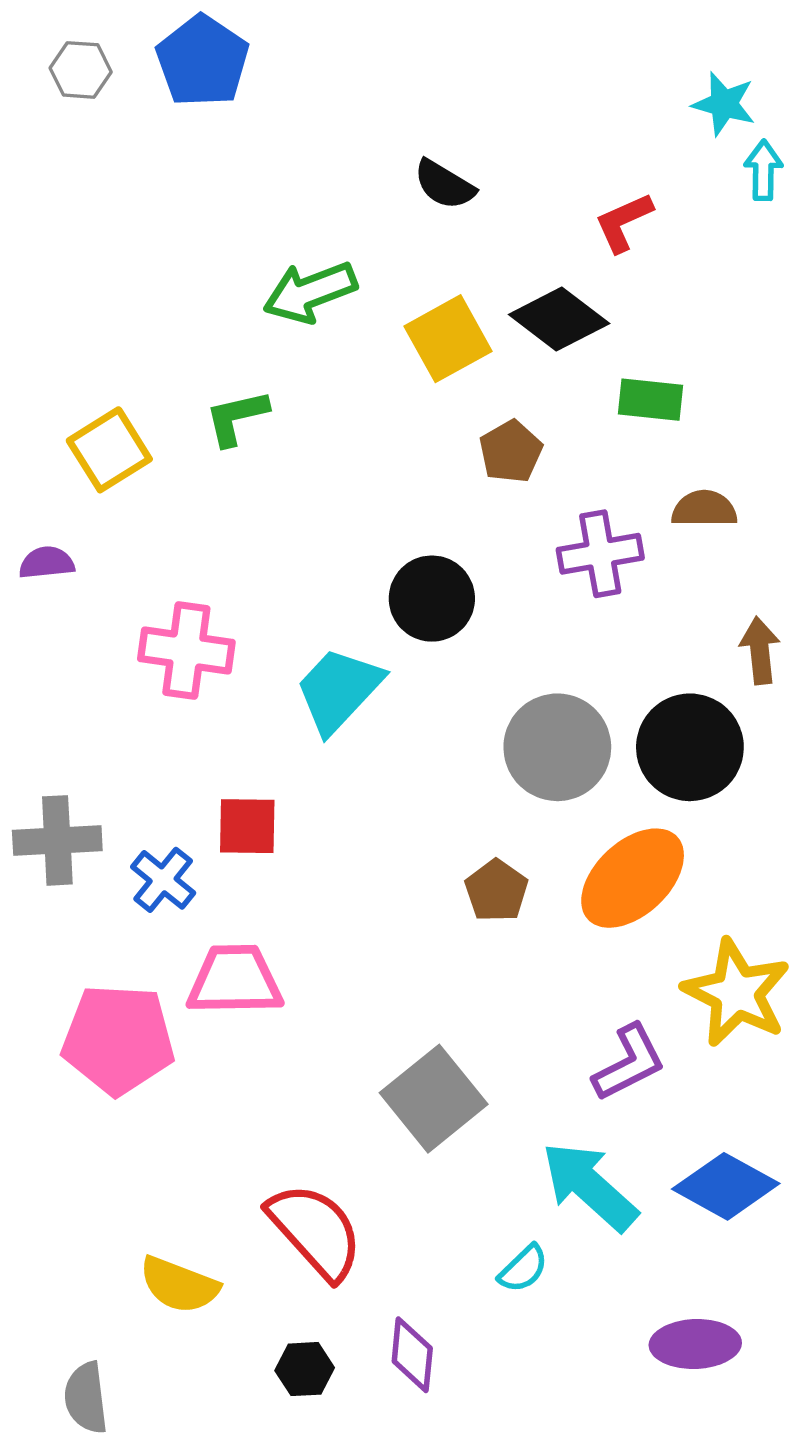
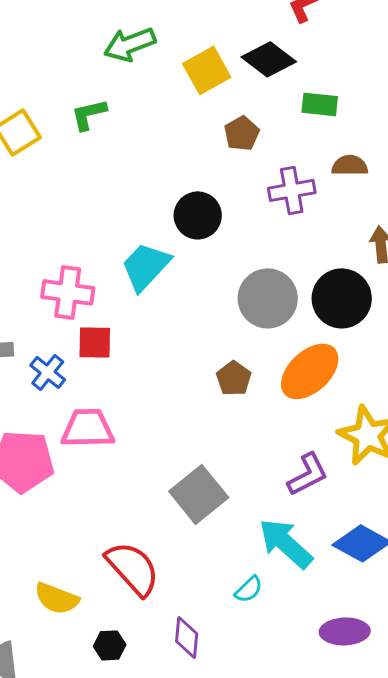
pink cross: (186, 651) -> (68, 292), moved
black hexagon: (305, 1369) -> (110, 645), moved

